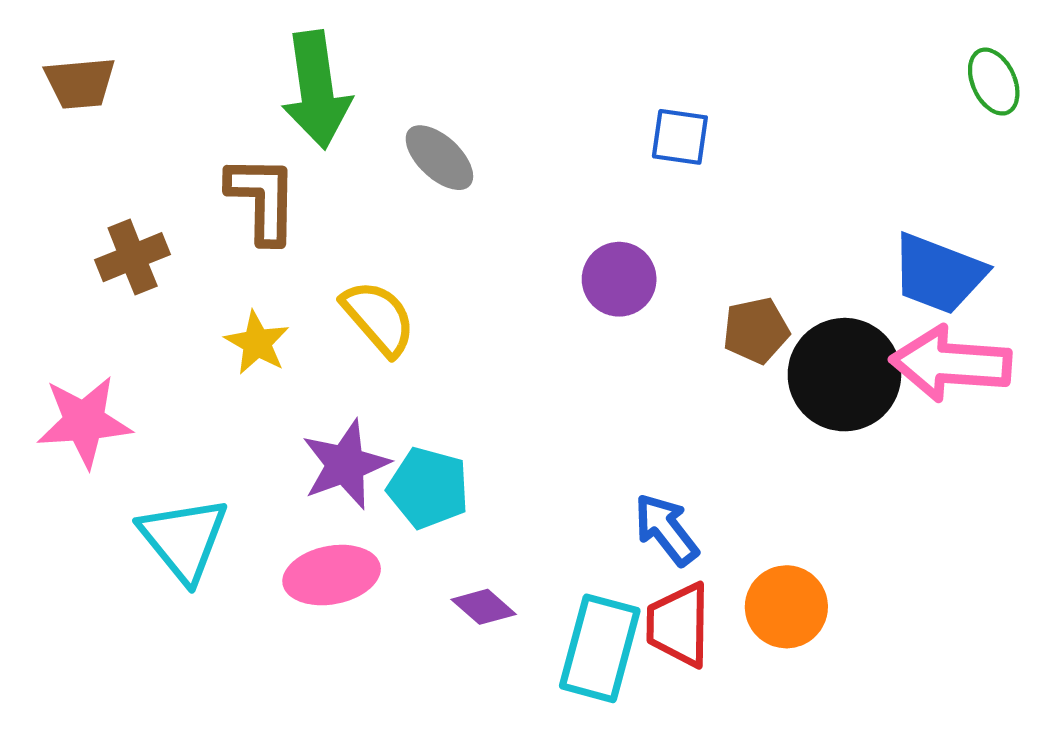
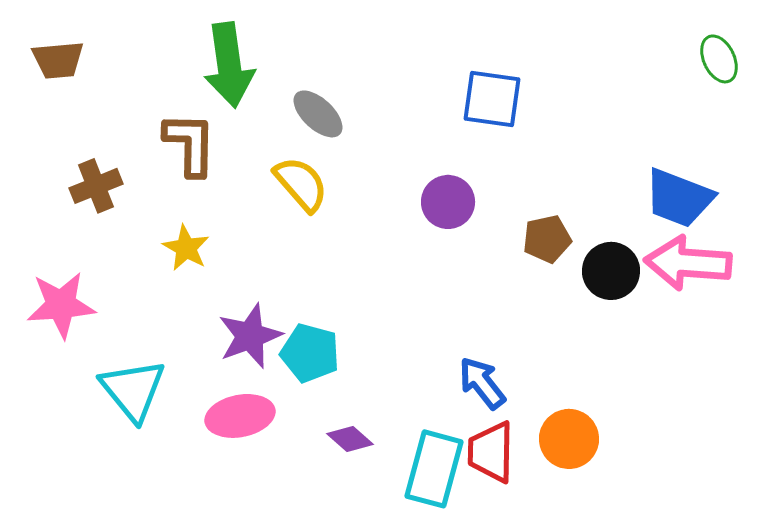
blue square: (680, 137) -> (492, 99), size x1.4
yellow semicircle: (379, 318) -> (301, 184), moved
black circle: (844, 375) -> (611, 271), size x0.7

